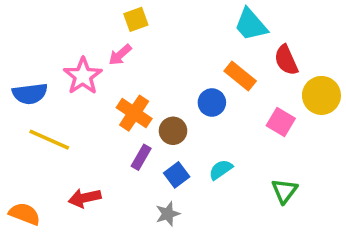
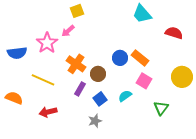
red semicircle: (286, 60) -> (174, 33), moved, turned 132
orange rectangle: (240, 76) -> (140, 58), moved
yellow circle: (321, 95) -> (182, 77), moved
pink square: (281, 122) -> (144, 81), moved
yellow line: (49, 140) -> (43, 80), moved
orange semicircle: (25, 214) -> (14, 98), moved

